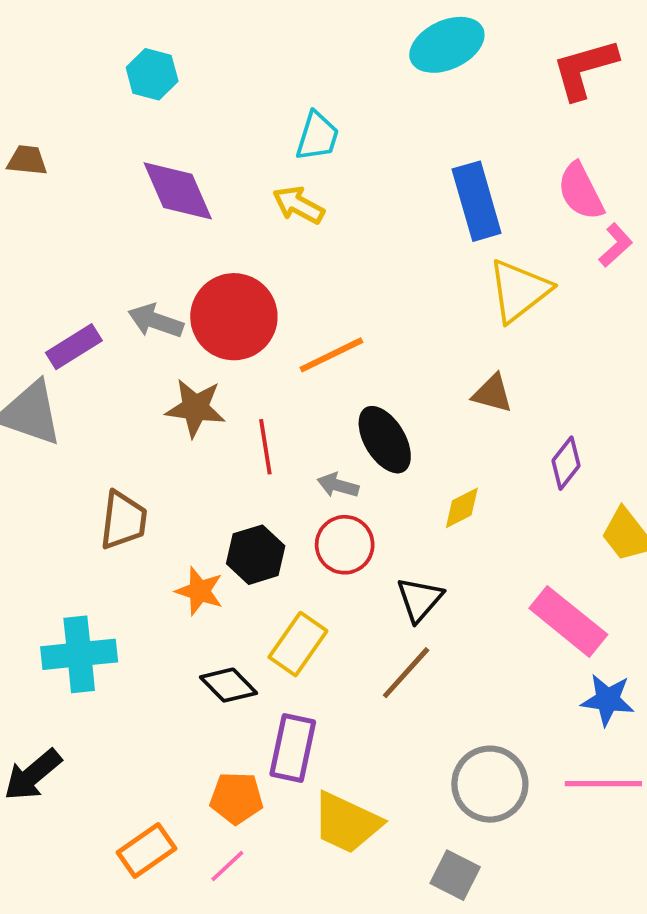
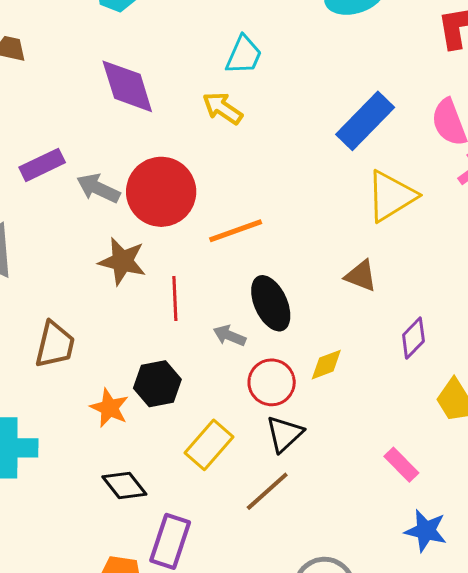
blue rectangle: (477, 201) -> (365, 121), turned 54
purple rectangle: (74, 347) -> (42, 165), moved
red circle: (345, 545) -> (272, 382), moved
pink rectangle: (568, 621) -> (401, 465), size x0.6
yellow rectangle: (298, 644) -> (209, 445), moved

